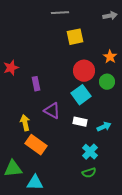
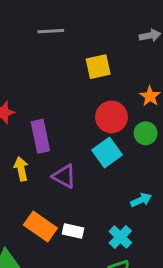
gray line: (60, 13) -> (51, 31), moved
purple rectangle: (36, 84) -> (40, 136), size x1.5
white rectangle: (80, 122) -> (73, 231), moved
yellow arrow: (25, 123) -> (21, 169), moved

